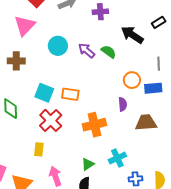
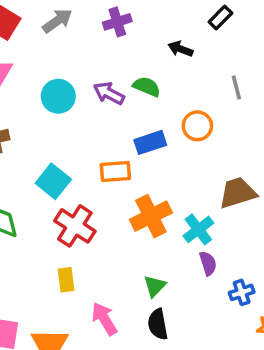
black arrow: (132, 35) -> (181, 49), size x0.6
blue rectangle: (153, 88) -> (150, 142), moved
cyan square: (44, 93) -> (53, 181), turned 30
orange rectangle: (70, 94) -> (115, 172), moved
purple semicircle: (123, 104) -> (208, 263), moved
cyan cross: (117, 158) -> (198, 229), moved

